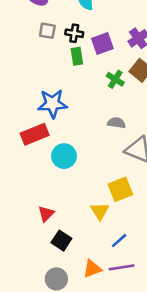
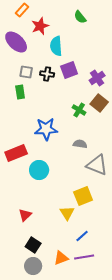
purple square: (102, 43) -> (69, 70), moved
green rectangle: (77, 56) -> (20, 92), moved
blue star: (52, 104) -> (46, 129), moved
black square: (61, 241) -> (33, 245), moved

